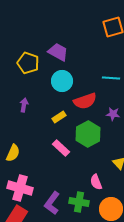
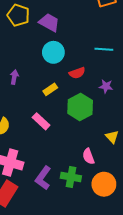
yellow pentagon: (28, 63) -> (18, 15), moved
red semicircle: (85, 101) -> (77, 73), size x0.7
pink rectangle: (61, 148) -> (41, 121), moved

